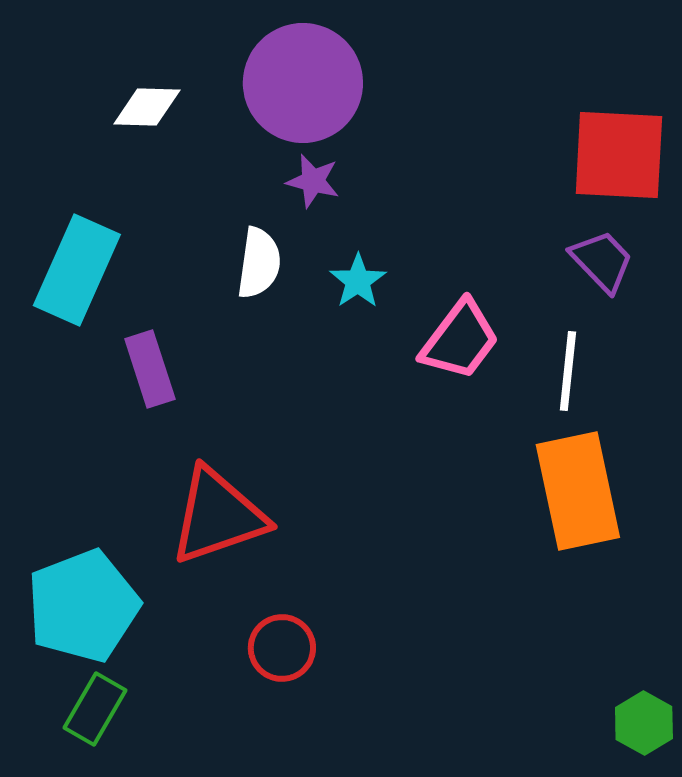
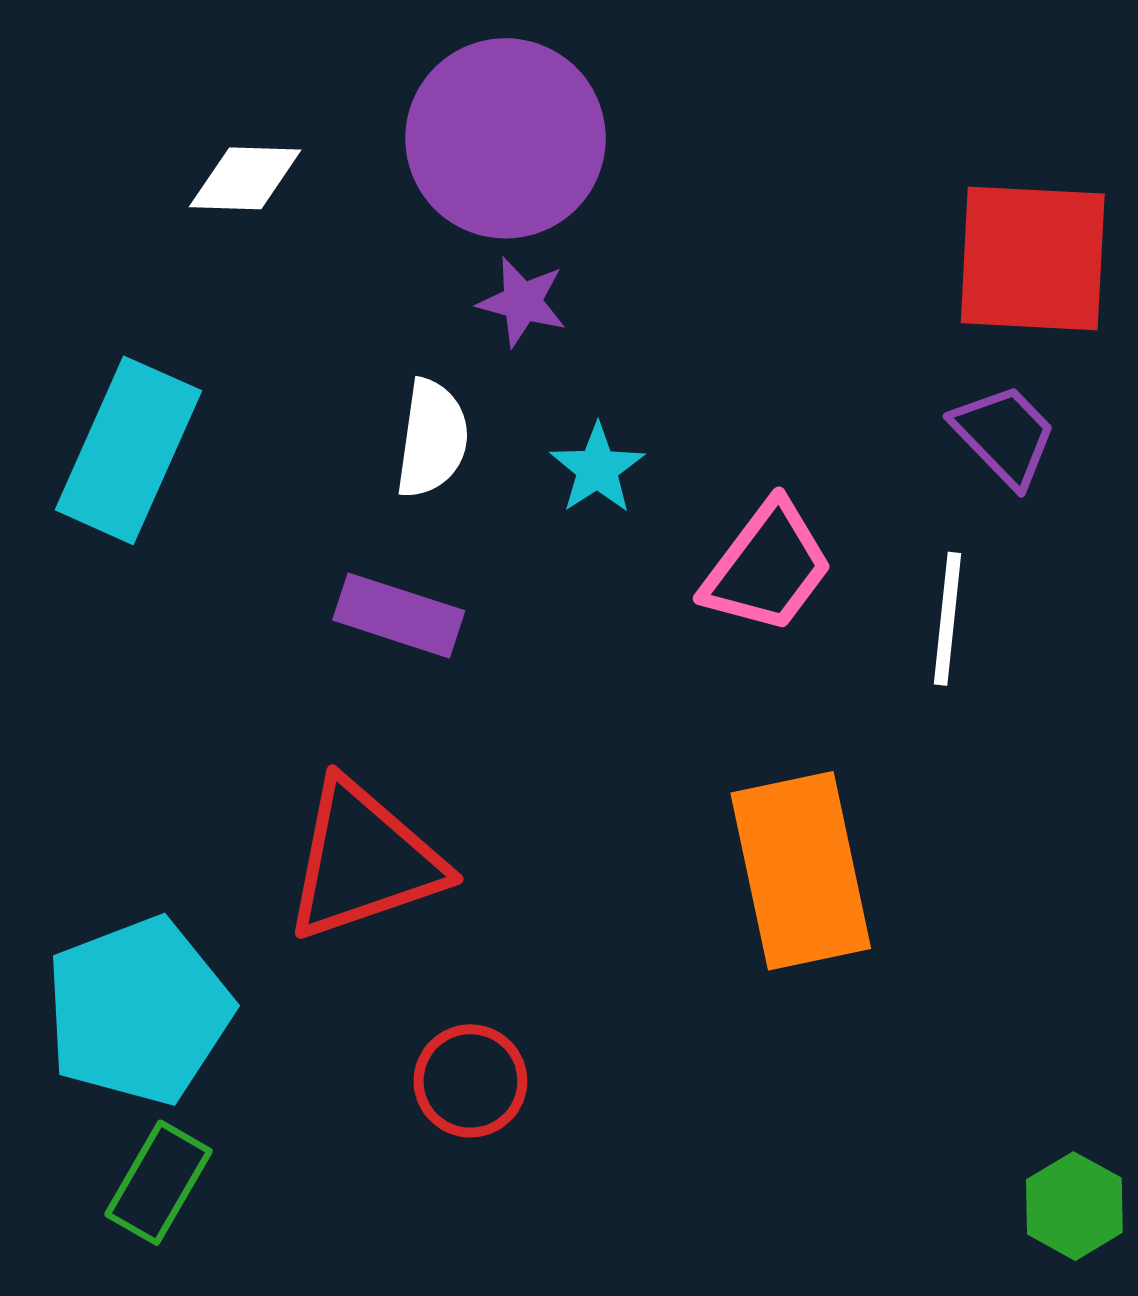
purple rectangle: (150, 369) -> (399, 615), moved, turned -54
orange rectangle: (578, 491) -> (801, 871), moved

